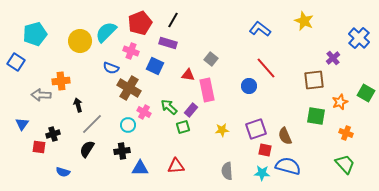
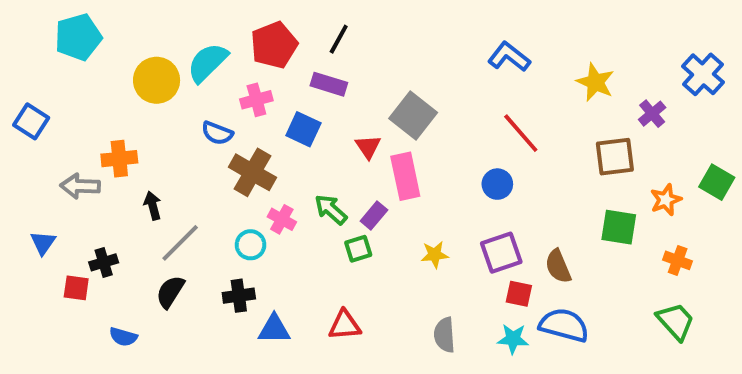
yellow star: (304, 21) -> (595, 82), moved
cyan pentagon: (35, 34) -> (78, 37), moved
pink cross: (131, 51) -> (256, 100), turned -35
gray square: (211, 59) -> (413, 116), size x1.6
red triangle: (188, 75) -> (368, 147), turned 48
blue circle: (249, 86) -> (497, 184), moved

